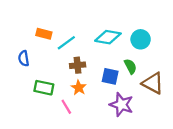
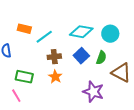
green semicircle: (130, 66) -> (101, 58), turned 48
blue square: (110, 76) -> (81, 56), moved, turned 35
pink line: (66, 107) -> (16, 96), moved

